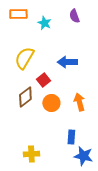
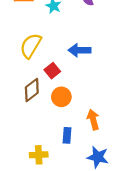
orange arrow: (79, 102) -> (93, 120), moved
blue rectangle: (71, 137) -> (67, 135), moved

